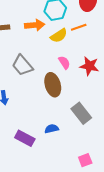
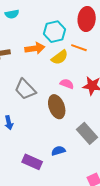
orange line: (79, 27) -> (79, 48), turned 42
pink semicircle: (64, 62) -> (67, 84), turned -32

